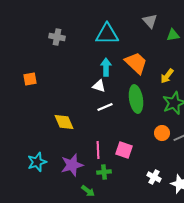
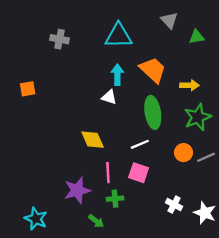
yellow arrow: (167, 76) -> (189, 85), turned -126
white line: (105, 107) -> (140, 144), moved
yellow diamond: (64, 122) -> (93, 140), moved
cyan star: (37, 162) -> (36, 219), moved, turned -30

